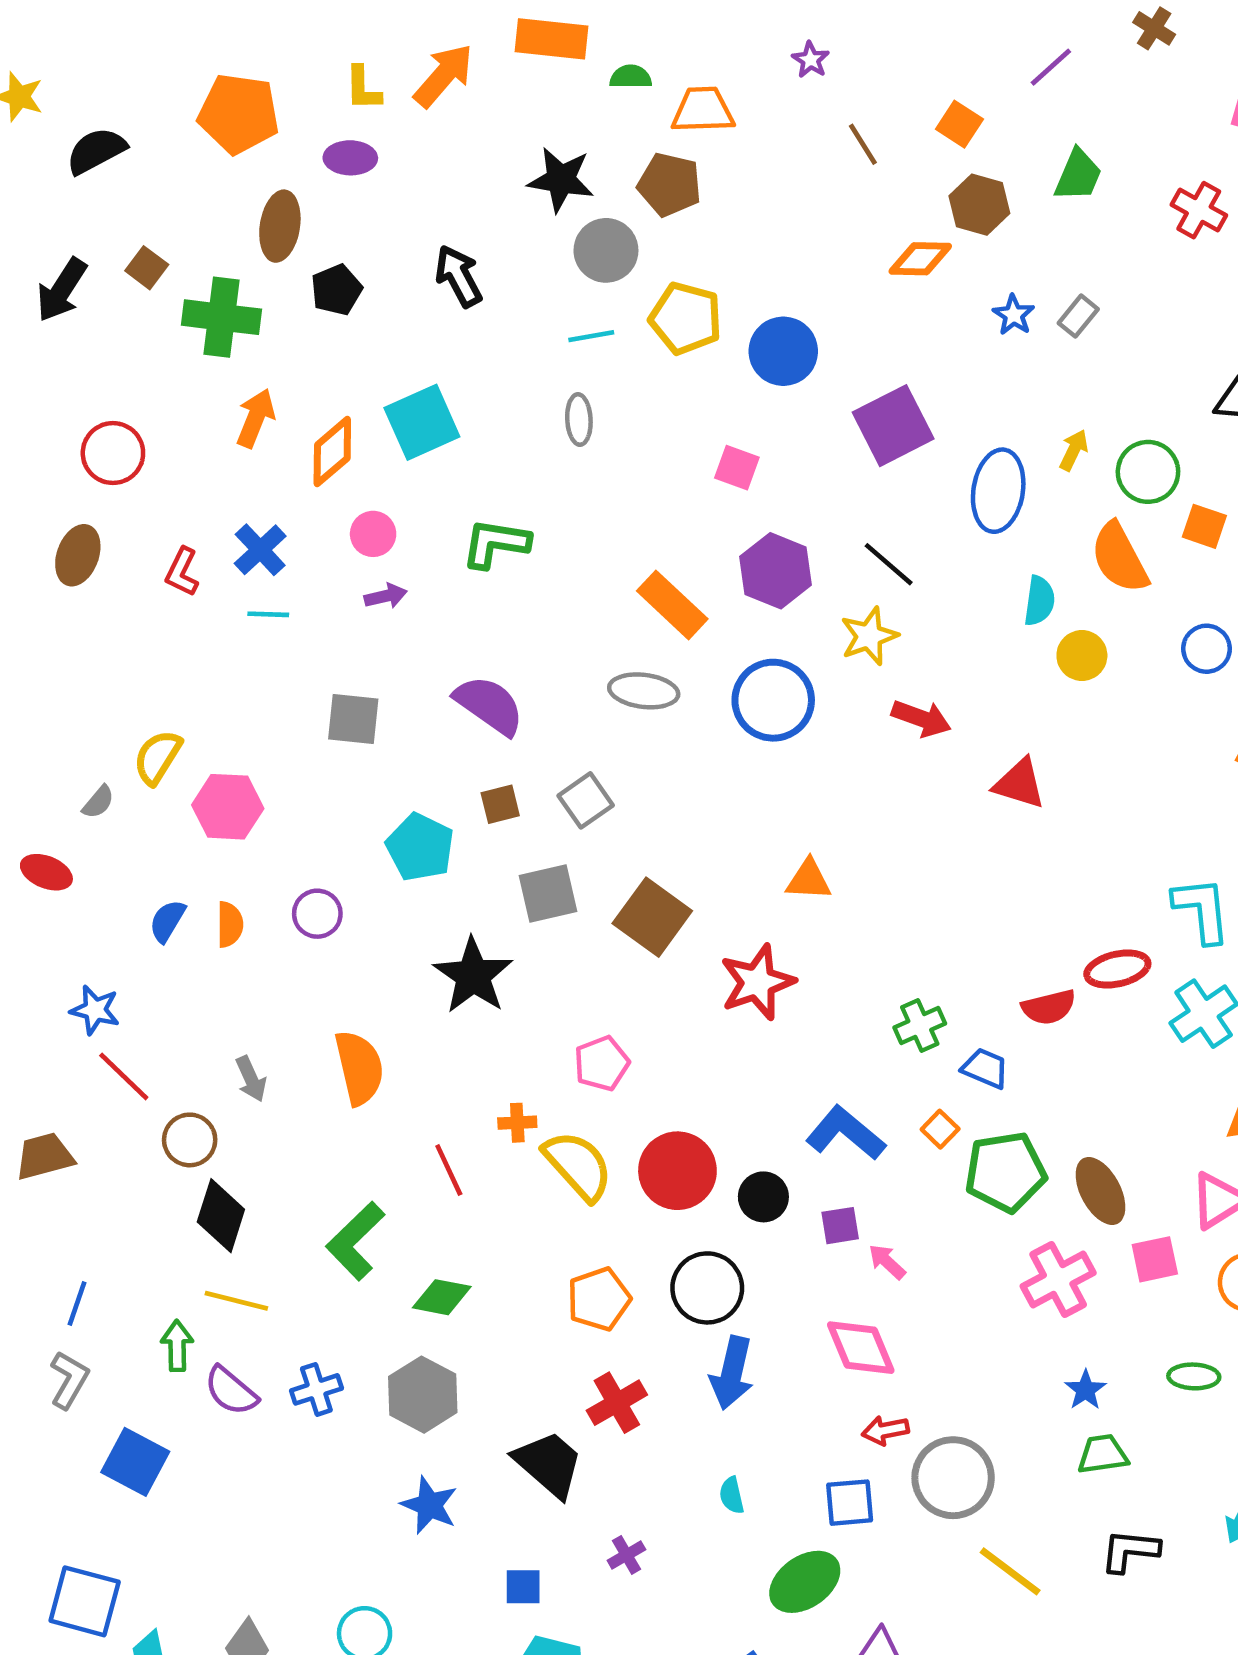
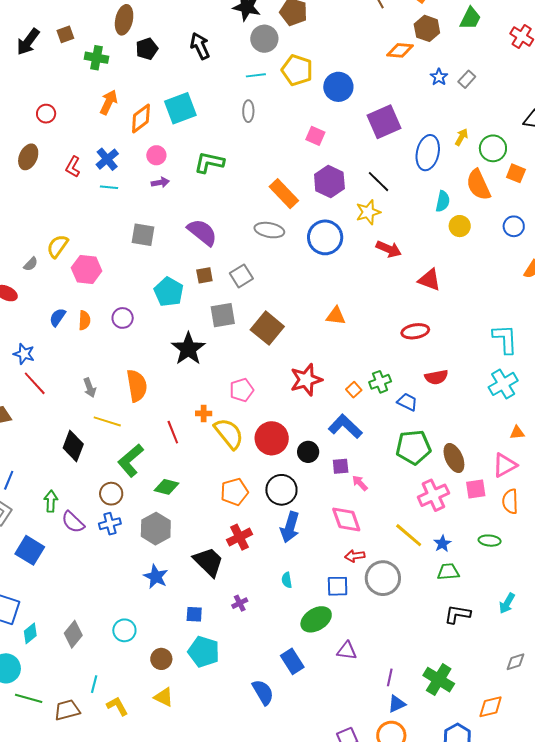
brown square: (147, 268) -> (65, 34), turned 30
green cross: (221, 317) -> (96, 58), size x0.7
red circle: (113, 453) -> (46, 114), size x0.7
red ellipse: (1117, 969) -> (415, 331), moved
red star: (757, 982) -> (306, 380), moved
orange square: (940, 1129) -> (354, 390), moved
brown circle: (190, 1140) -> (111, 494), moved
yellow line: (236, 1301) -> (107, 421), moved
yellow line: (1010, 1571) -> (409, 535), moved

